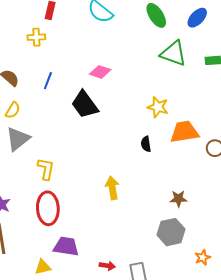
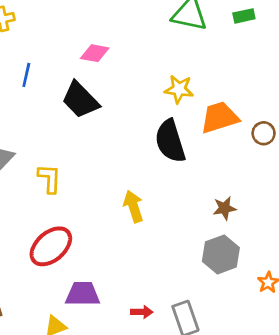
black semicircle: (146, 144) -> (170, 141), size x2.0
yellow L-shape: (46, 169) -> (49, 179), moved
red ellipse: (48, 208) -> (51, 246), turned 60

